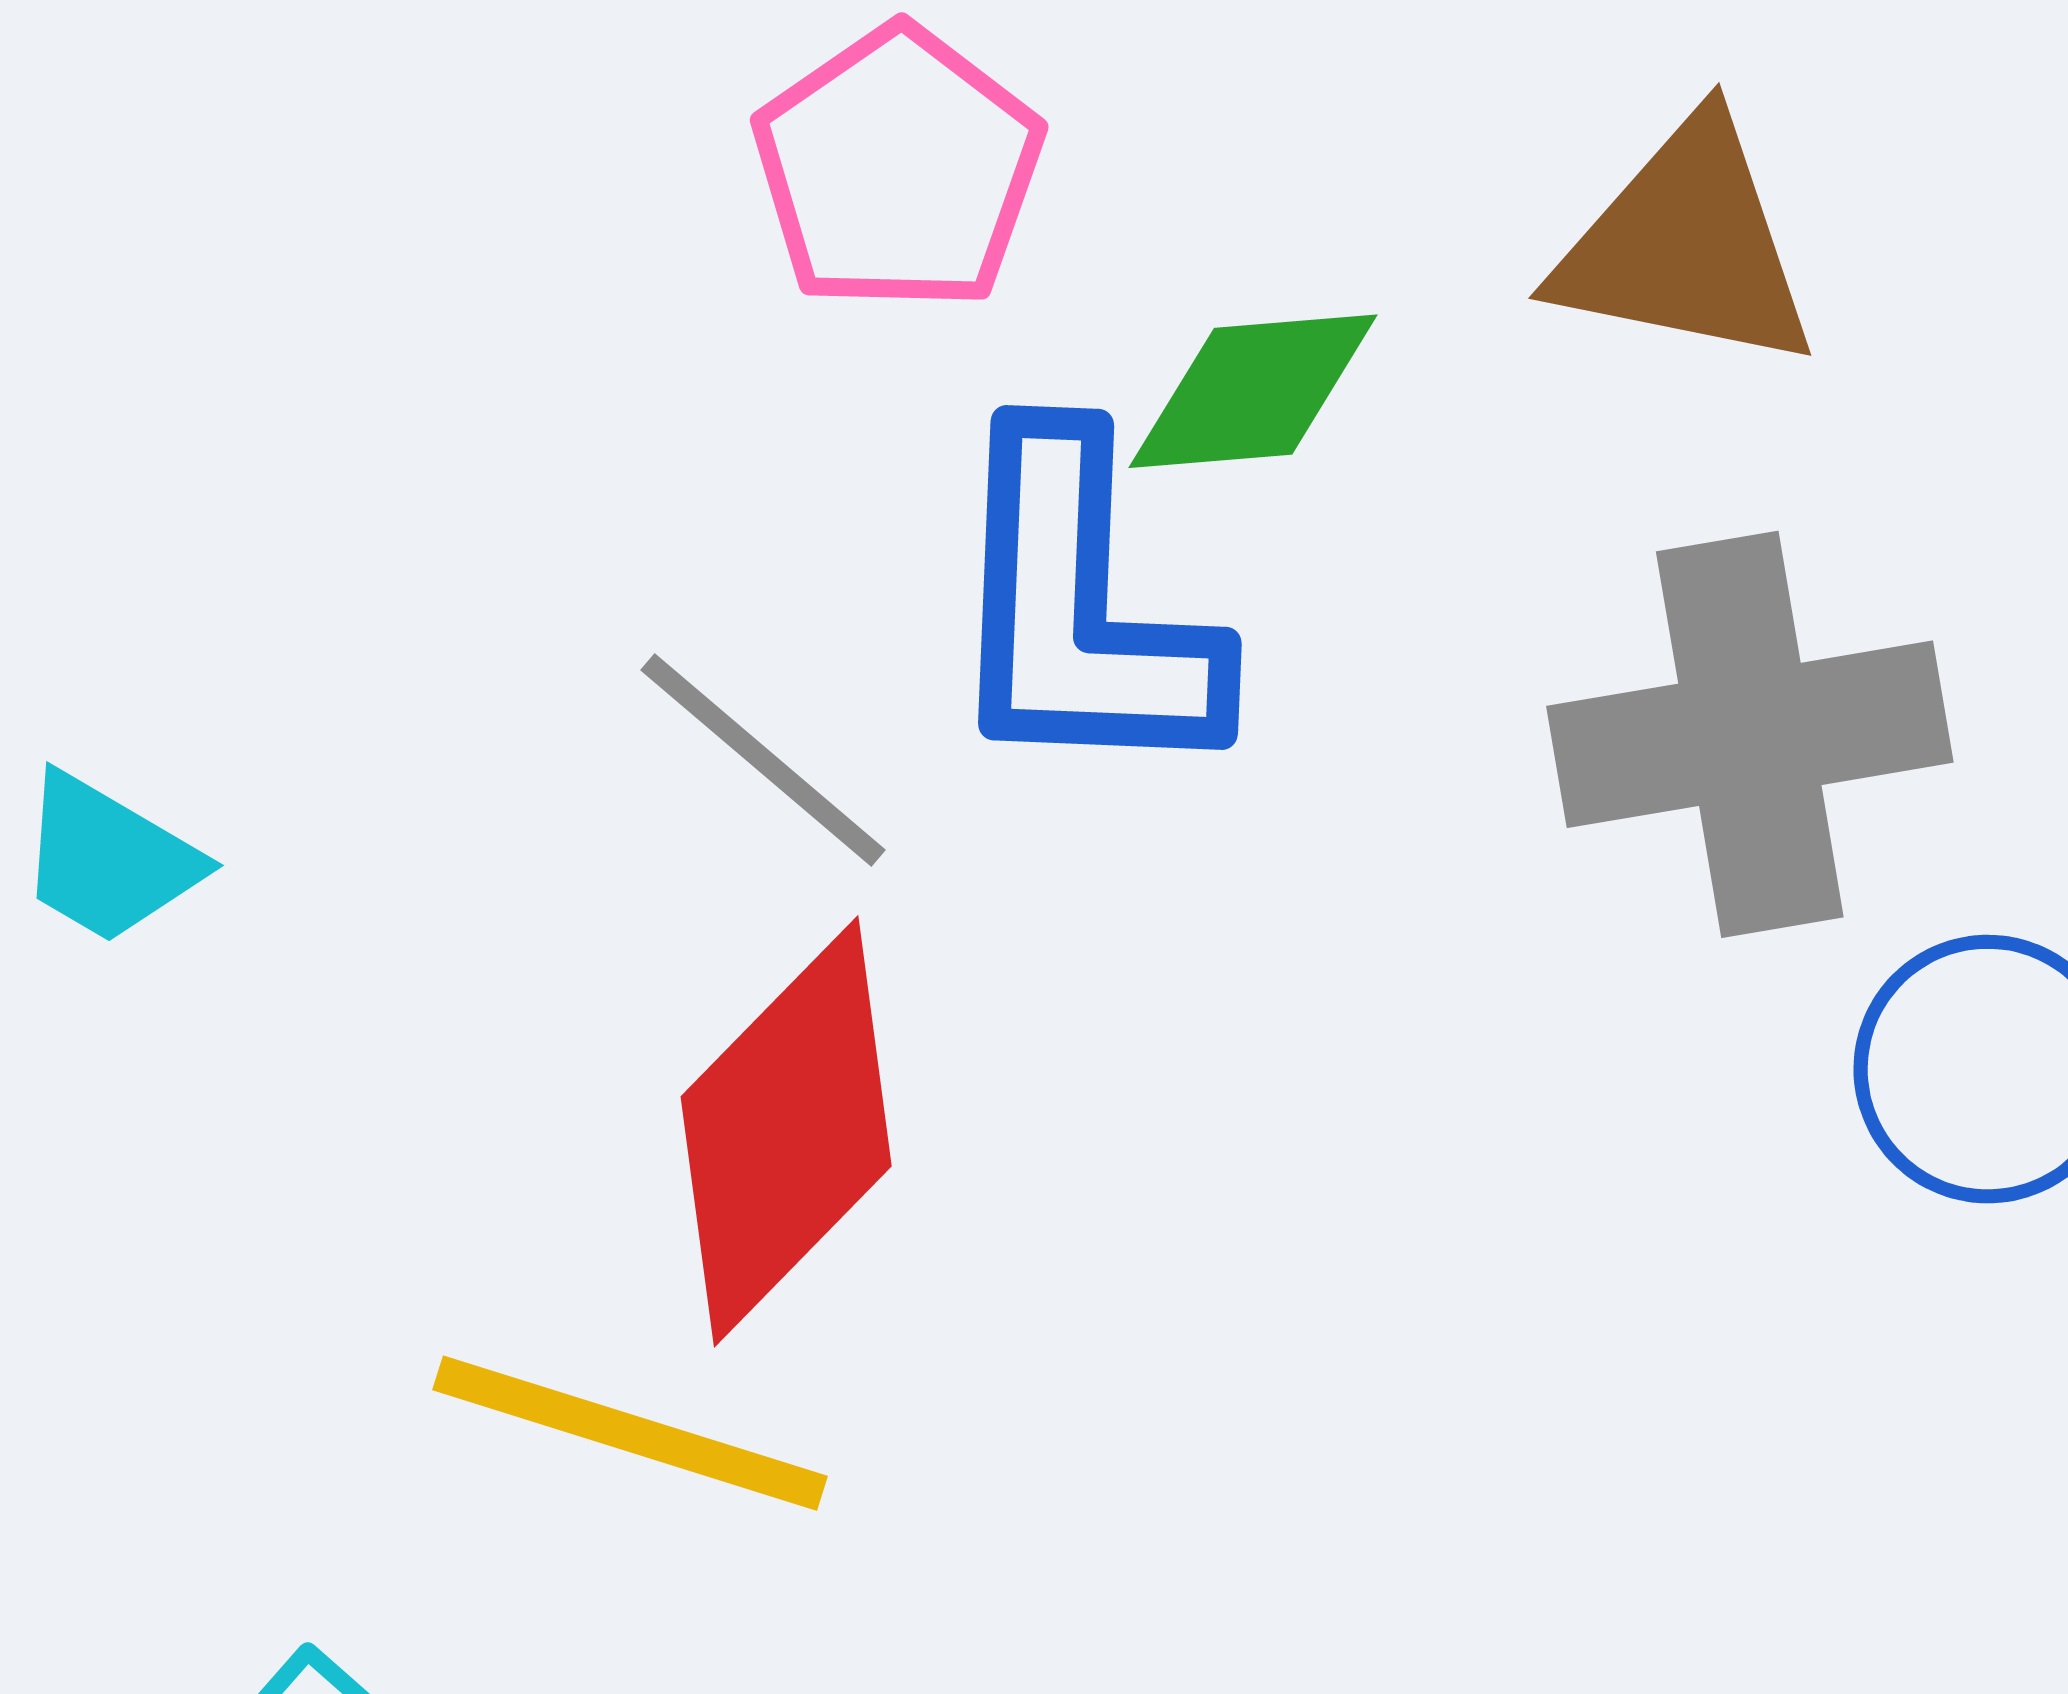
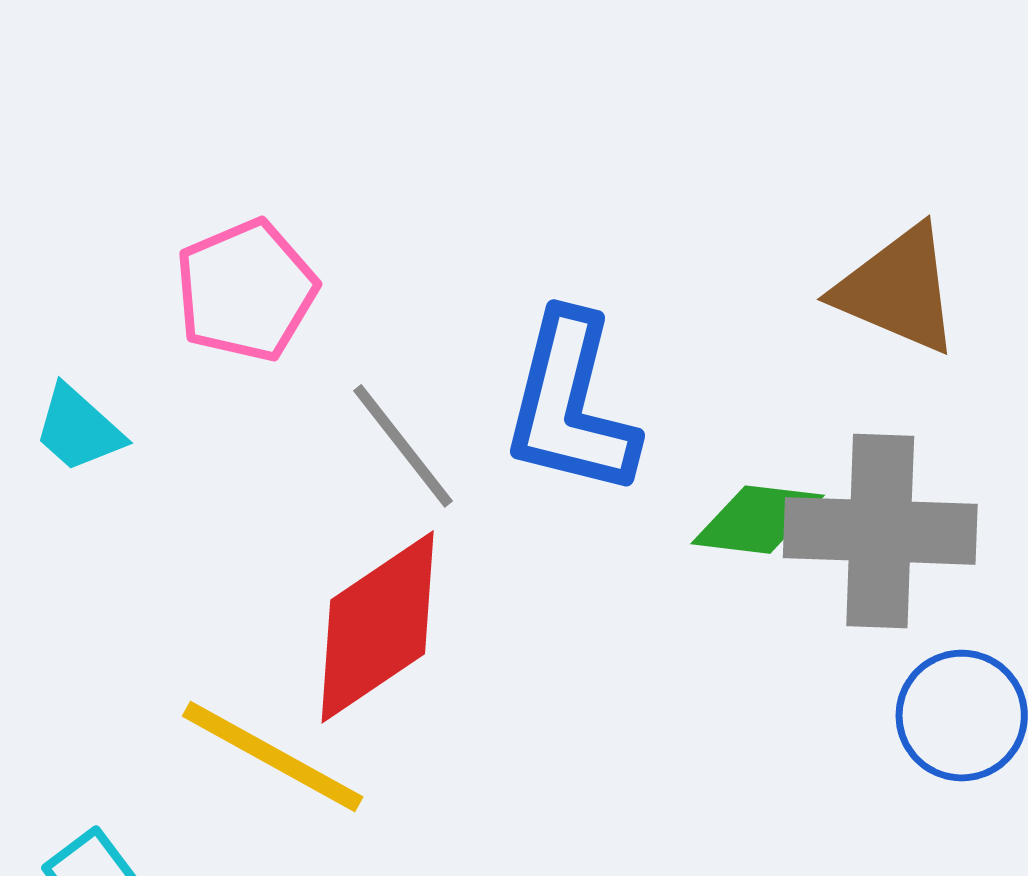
pink pentagon: (898, 169) -> (246, 290), moved
green diamond: (1253, 391) -> (758, 520), moved

